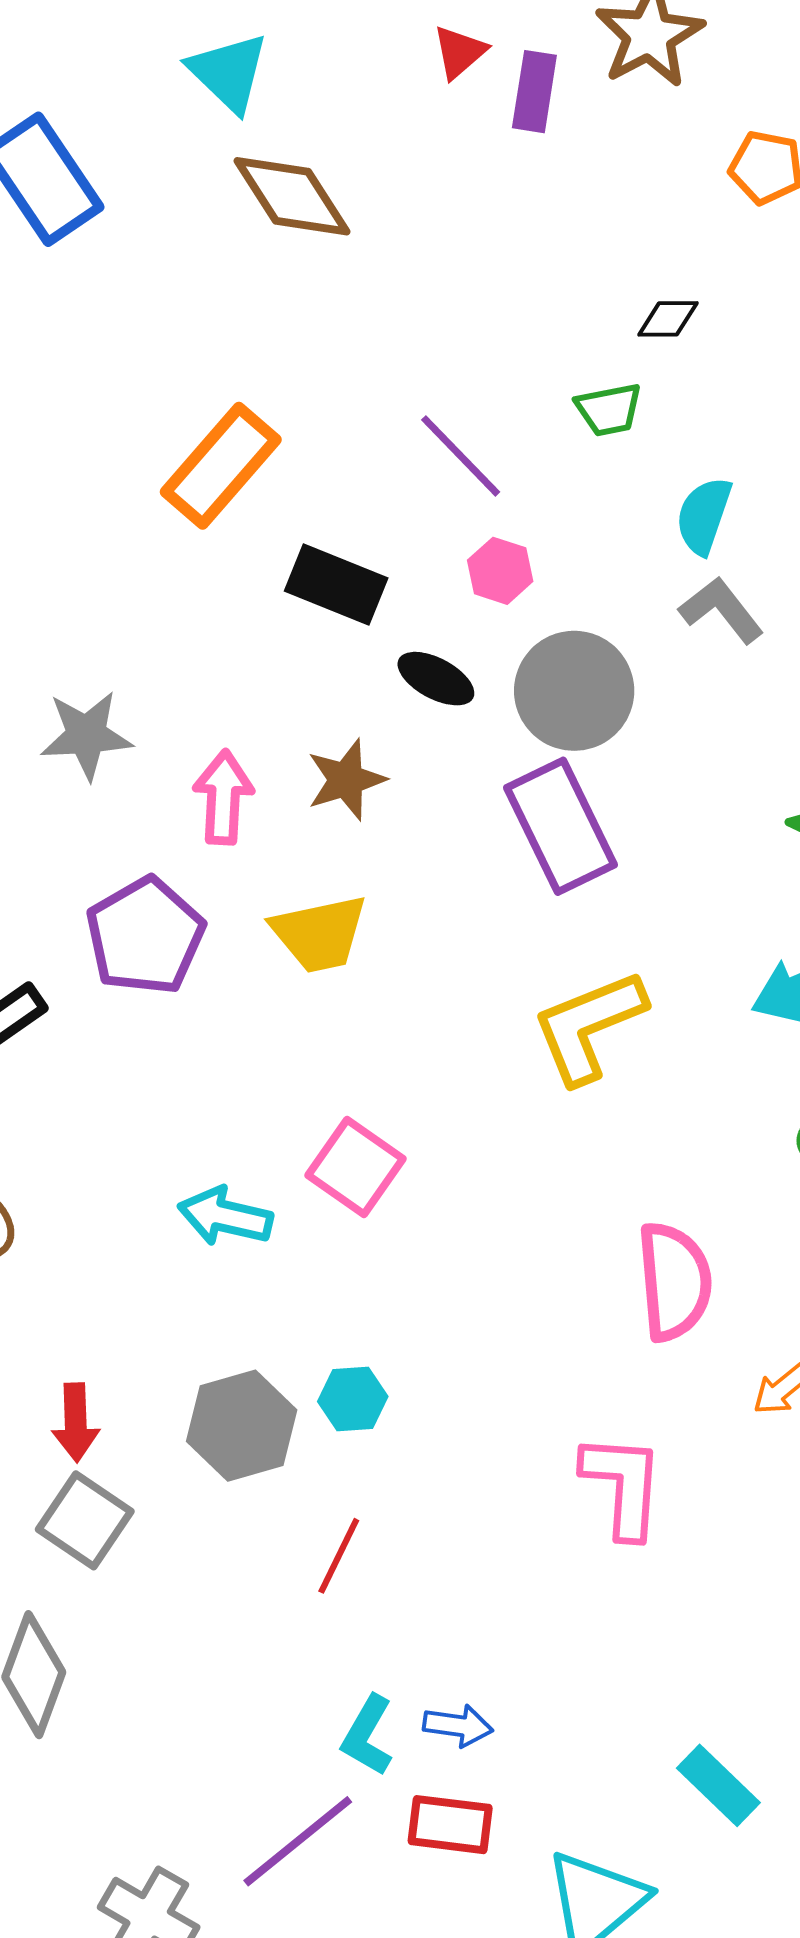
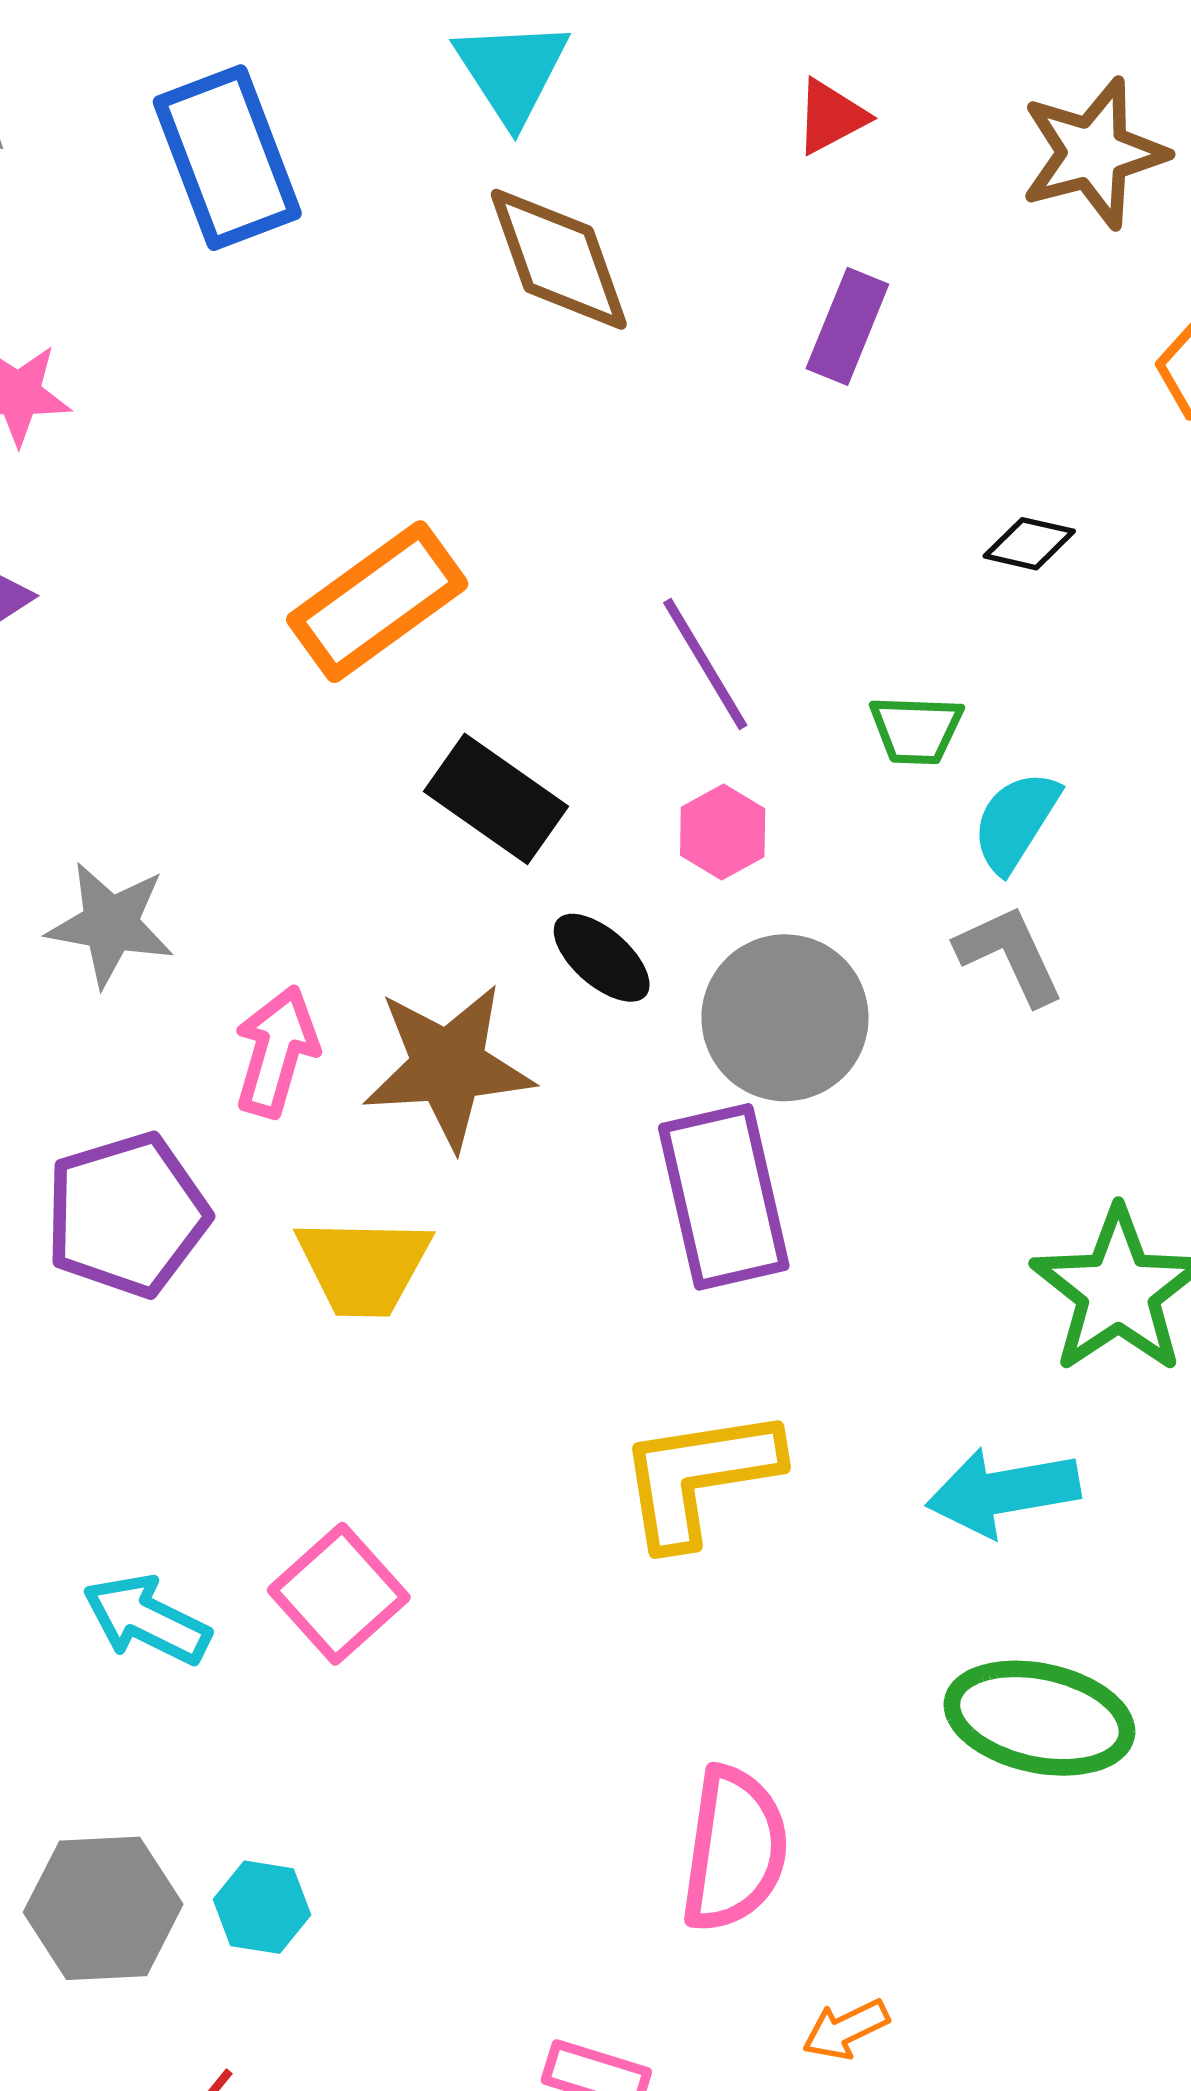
purple rectangle: (534, 92) -> (847, 326), moved
green trapezoid: (609, 409) -> (916, 730), moved
brown star: (346, 780) -> (448, 1066), size x1.5

